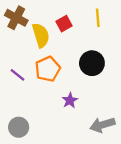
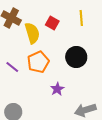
red square: (64, 24) -> (52, 23), turned -32

